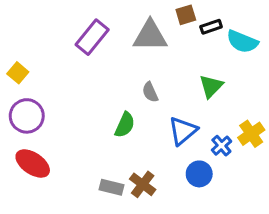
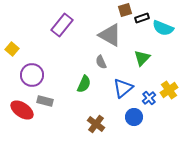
gray triangle: (150, 36) -> (110, 35), moved, turned 30
purple circle: (27, 116) -> (32, 75), moved
gray rectangle: (111, 187) -> (45, 101), moved

